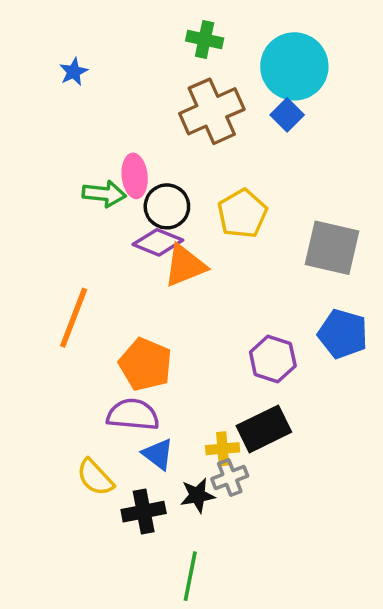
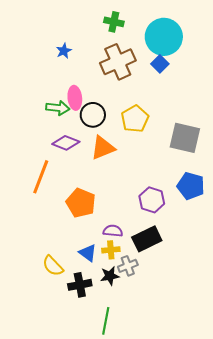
blue star: (74, 72) -> (64, 51), moved
purple diamond: (158, 242) -> (66, 143), moved
purple semicircle: (133, 415) -> (113, 231), moved, size x0.7
yellow cross: (223, 449) -> (111, 250), moved

